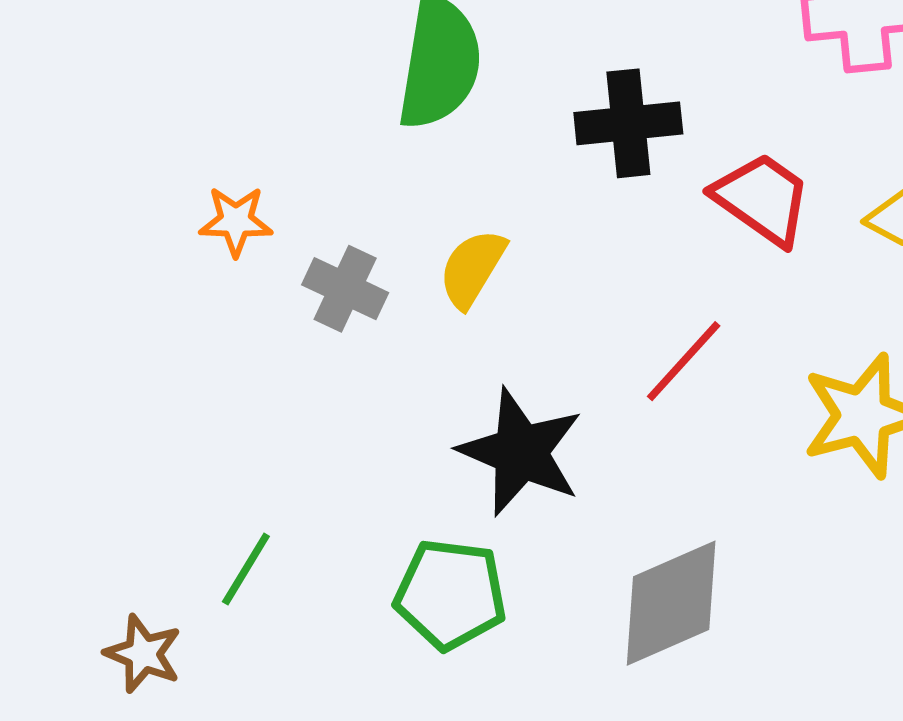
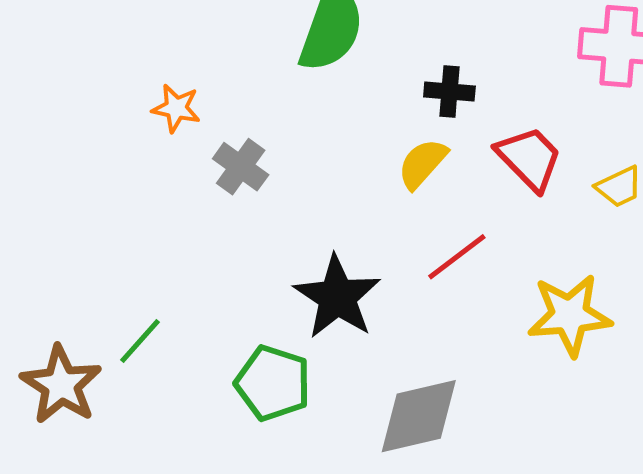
black cross: (628, 123) -> (449, 92), size x0.7
yellow semicircle: (472, 268) -> (422, 164), moved
brown star: (143, 654) -> (61, 385), size x1.5

